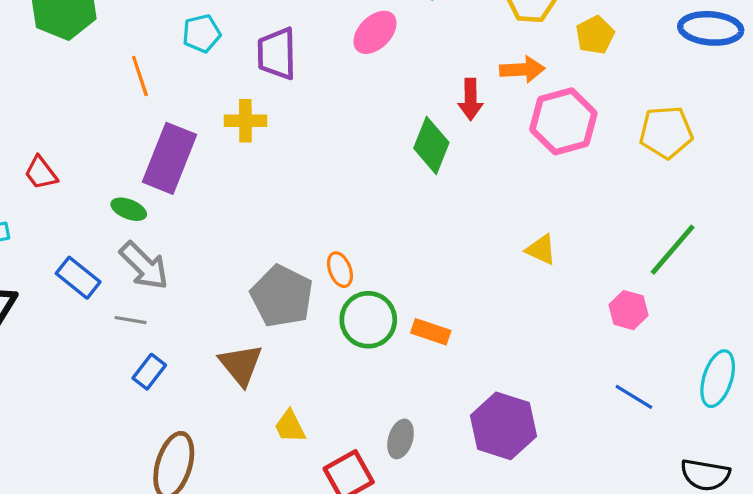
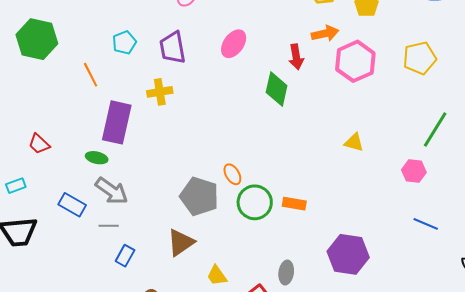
pink ellipse: (375, 32) -> (234, 44), moved
brown triangle: (241, 365) -> (181, 242), turned 44

